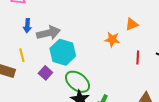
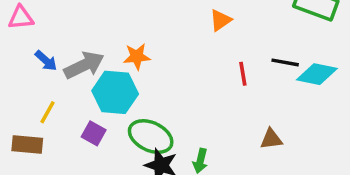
blue arrow: (27, 26) -> (46, 61), turned -40
orange star: (112, 39) -> (137, 57), moved
yellow line: (22, 55) -> (48, 112), turned 56

